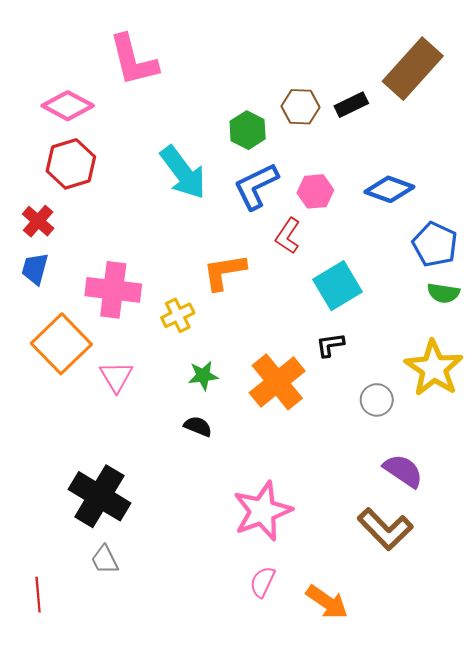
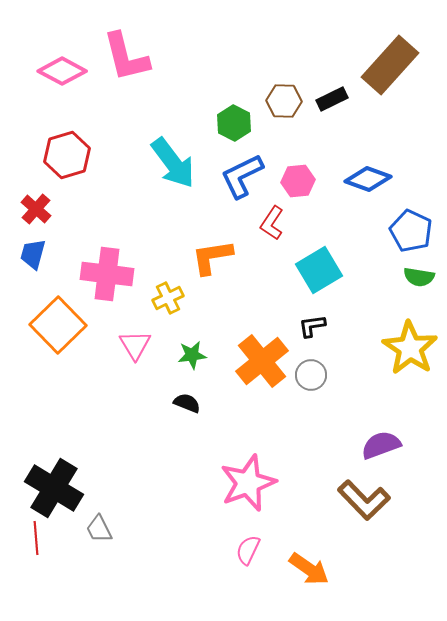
pink diamond: (68, 106) -> (62, 71), moved
pink triangle: (116, 377) -> (135, 345), moved
gray circle: (377, 400) -> (311, 375), moved
purple semicircle: (403, 471) -> (381, 445), turned -54
black cross: (99, 496) -> (54, 488), moved
red line: (38, 595) -> (36, 538), moved

